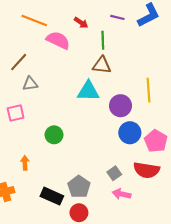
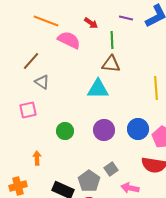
gray triangle: (30, 84) -> (42, 82), turned 42
purple circle: (120, 106) -> (104, 130), moved
gray square: (114, 173) -> (111, 169), moved

